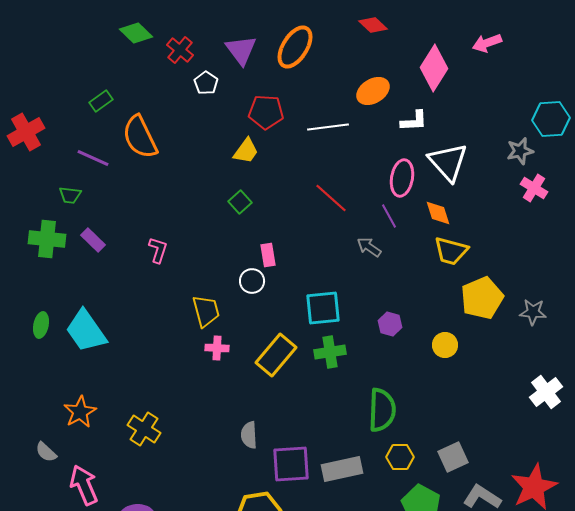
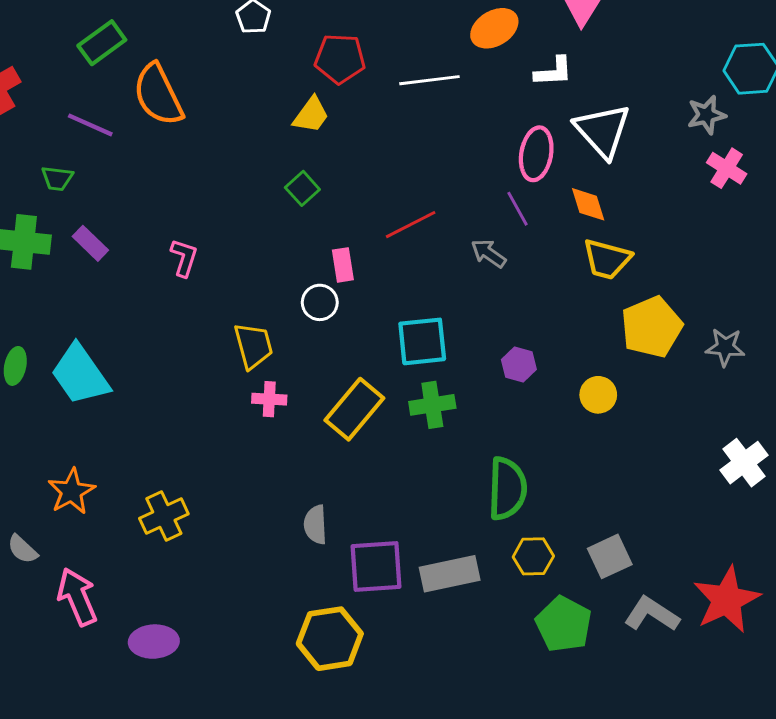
green rectangle: (101, 101) -> (102, 43), size x1.4
red line: (331, 198) -> (411, 225), moved, turned -69
yellow cross: (144, 429) -> (164, 516), turned 32

